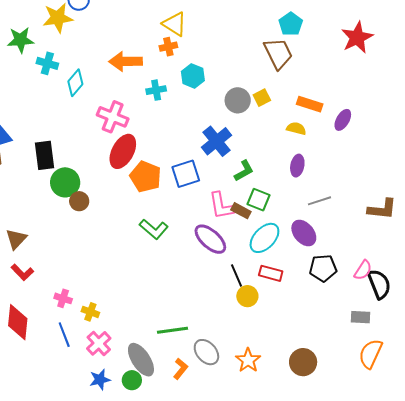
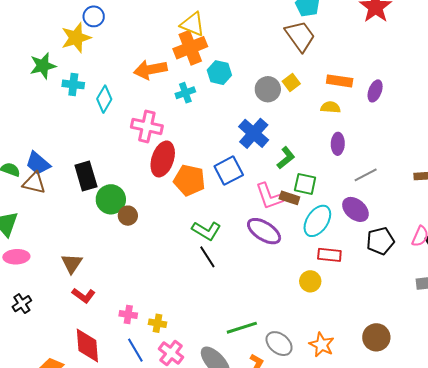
orange cross: (168, 47) -> (190, 48), size x1.8
black line: (236, 276) -> (207, 257), moved

